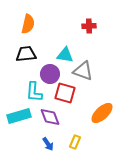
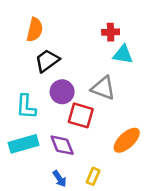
black trapezoid: (26, 54) -> (47, 61), moved, turned -30
cyan triangle: (65, 55) -> (123, 54), moved
cyan L-shape: (34, 92) -> (26, 107), moved

